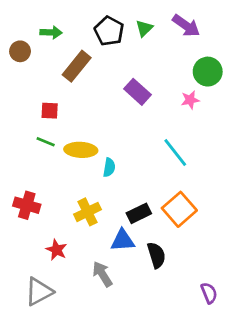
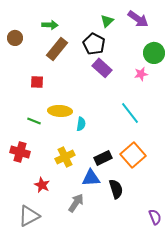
black pentagon: (109, 31) -> (94, 44), moved
green arrow: (51, 32) -> (50, 25), moved
green line: (46, 142) -> (34, 121), moved
gray arrow: (102, 274) -> (76, 203), turned 66

